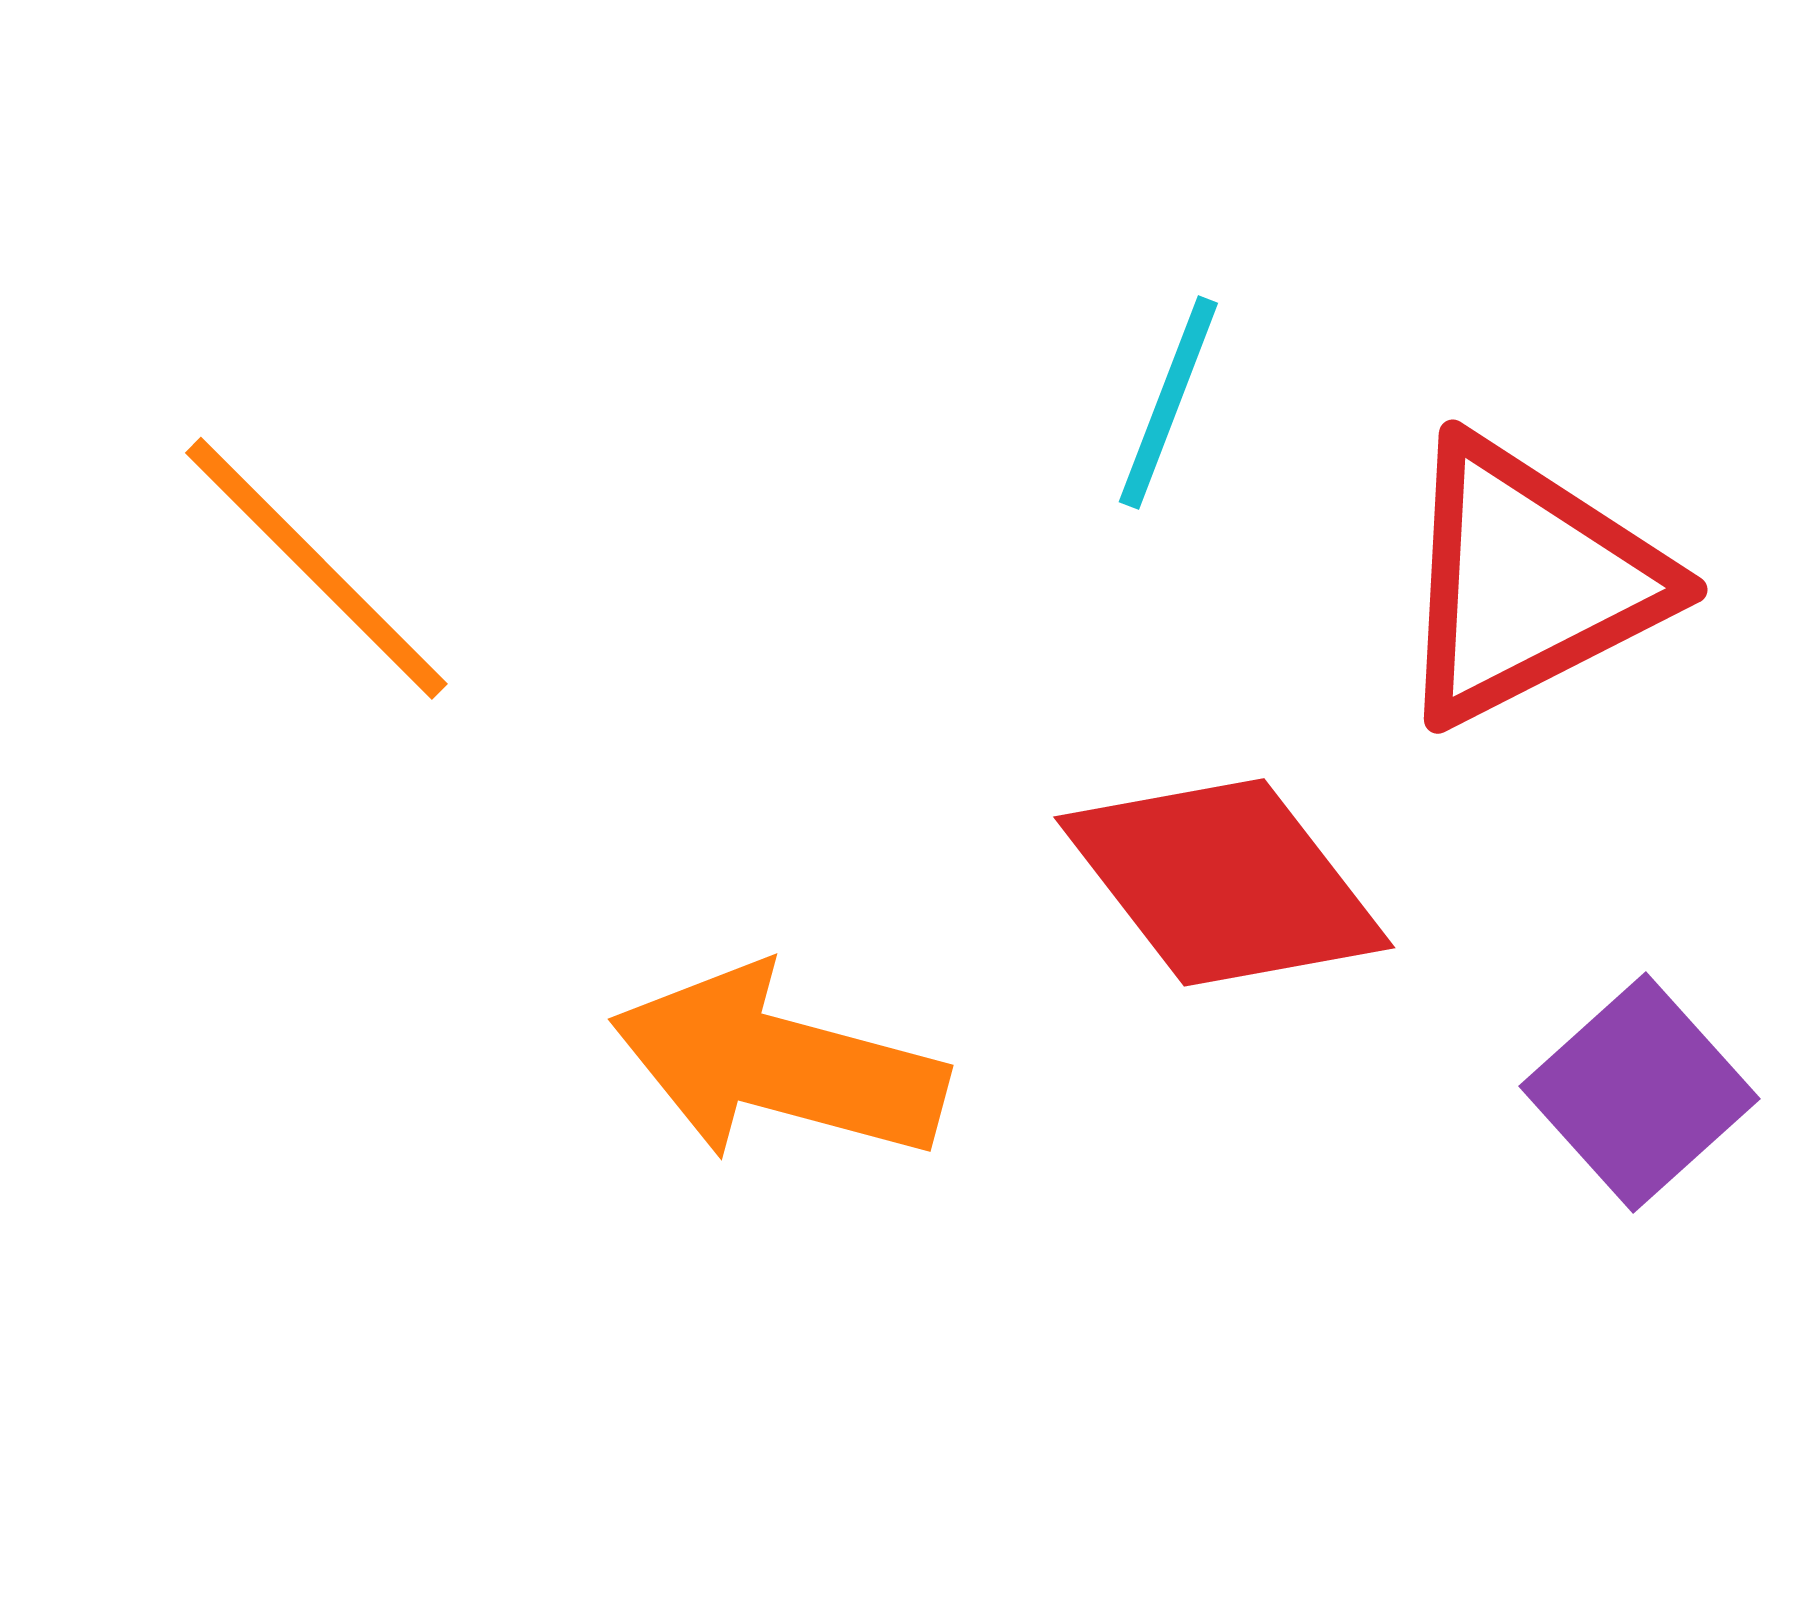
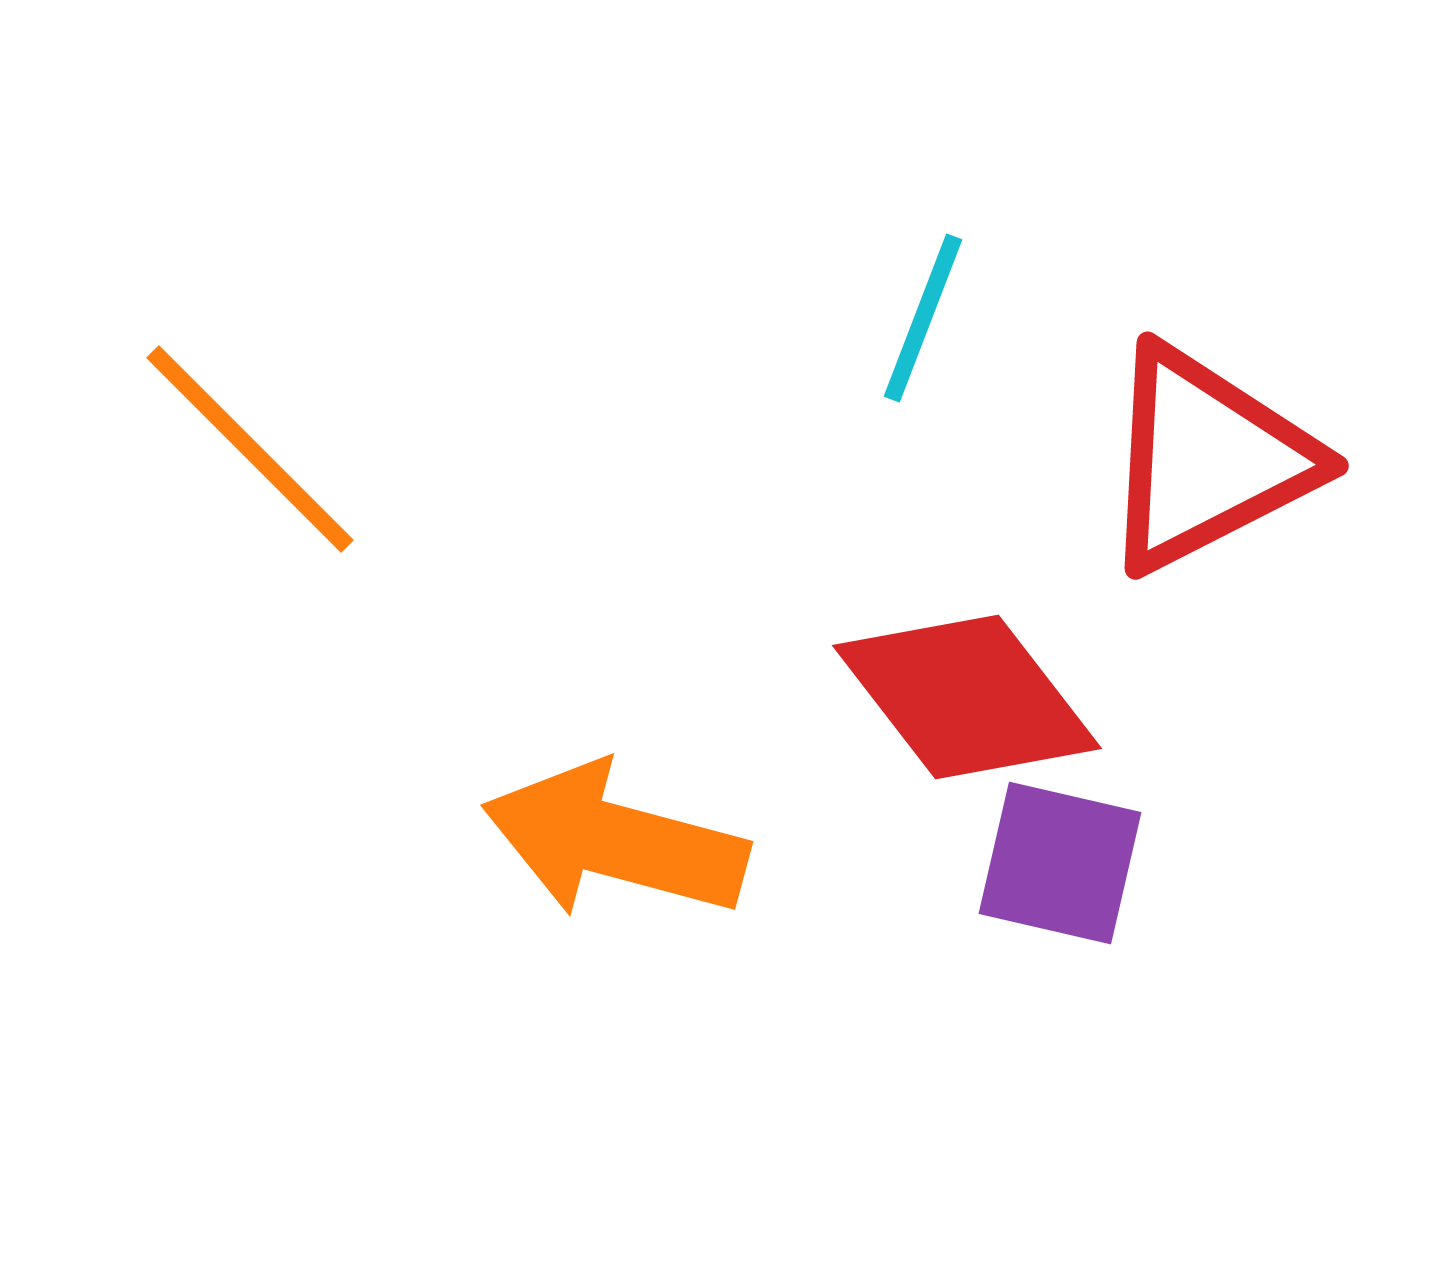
purple square: (1639, 1093) -> (1060, 863), moved, turned -35

